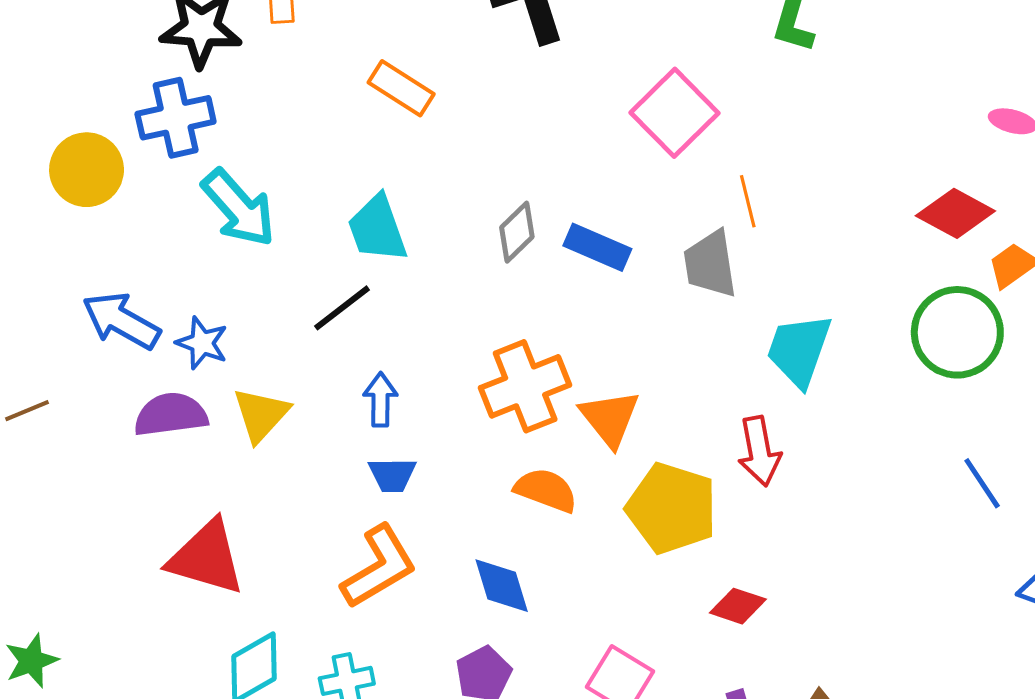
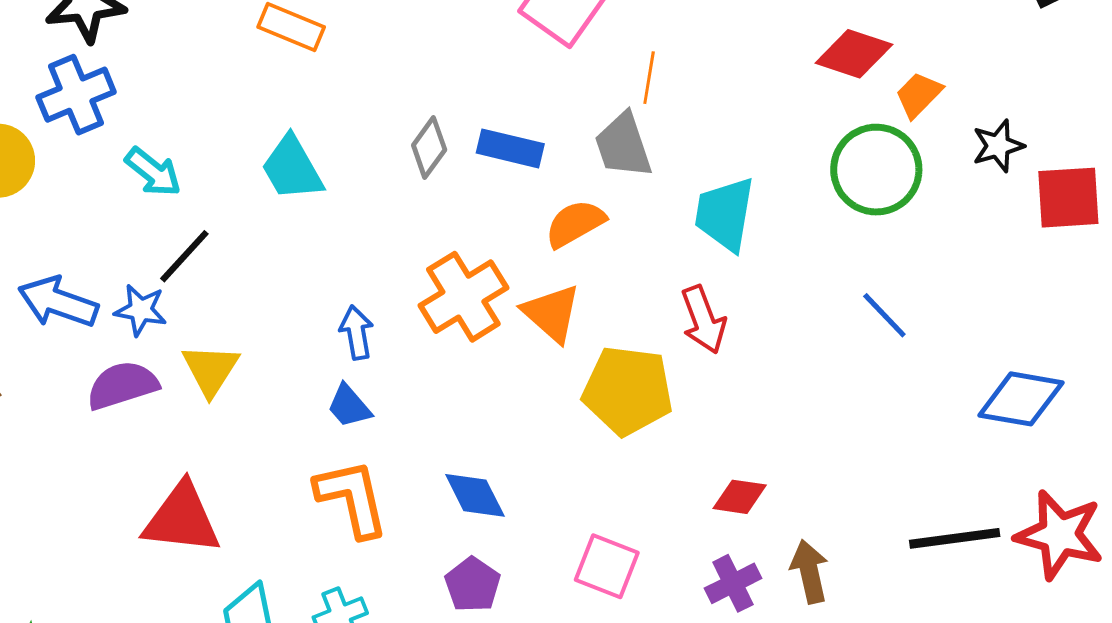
orange line: (748, 201) -> (649, 78), turned 33
cyan arrow: (239, 208) -> (153, 172), size x0.7
black line: (342, 308) -> (184, 256), moved
blue arrow: (380, 400) -> (356, 332), moved
blue trapezoid: (392, 475) -> (349, 406), turned 60
blue line: (982, 483) -> (884, 315), moved
orange semicircle: (546, 490) -> (575, 224), moved, turned -40
orange L-shape: (379, 567) -> (352, 498), turned -62
red diamond: (738, 606) -> (740, 497), moved

